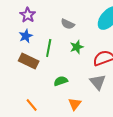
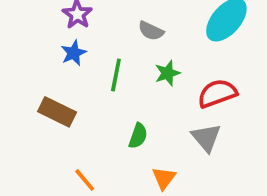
brown rectangle: (29, 61) -> (57, 112), moved
green semicircle: (61, 81) -> (138, 136), turned 128

